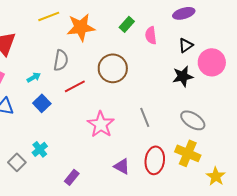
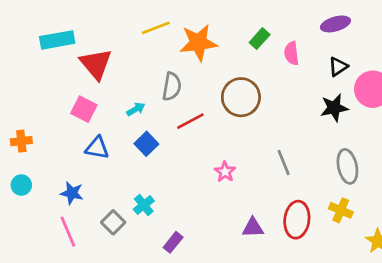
gray ellipse: (193, 120) -> (347, 166), turned 45
pink star: (101, 124) -> (225, 172), size x0.6
yellow cross: (188, 153) -> (341, 210), size x0.7
purple triangle: (122, 166) -> (253, 228), turned -30
purple rectangle: (72, 177) -> (173, 242), moved

